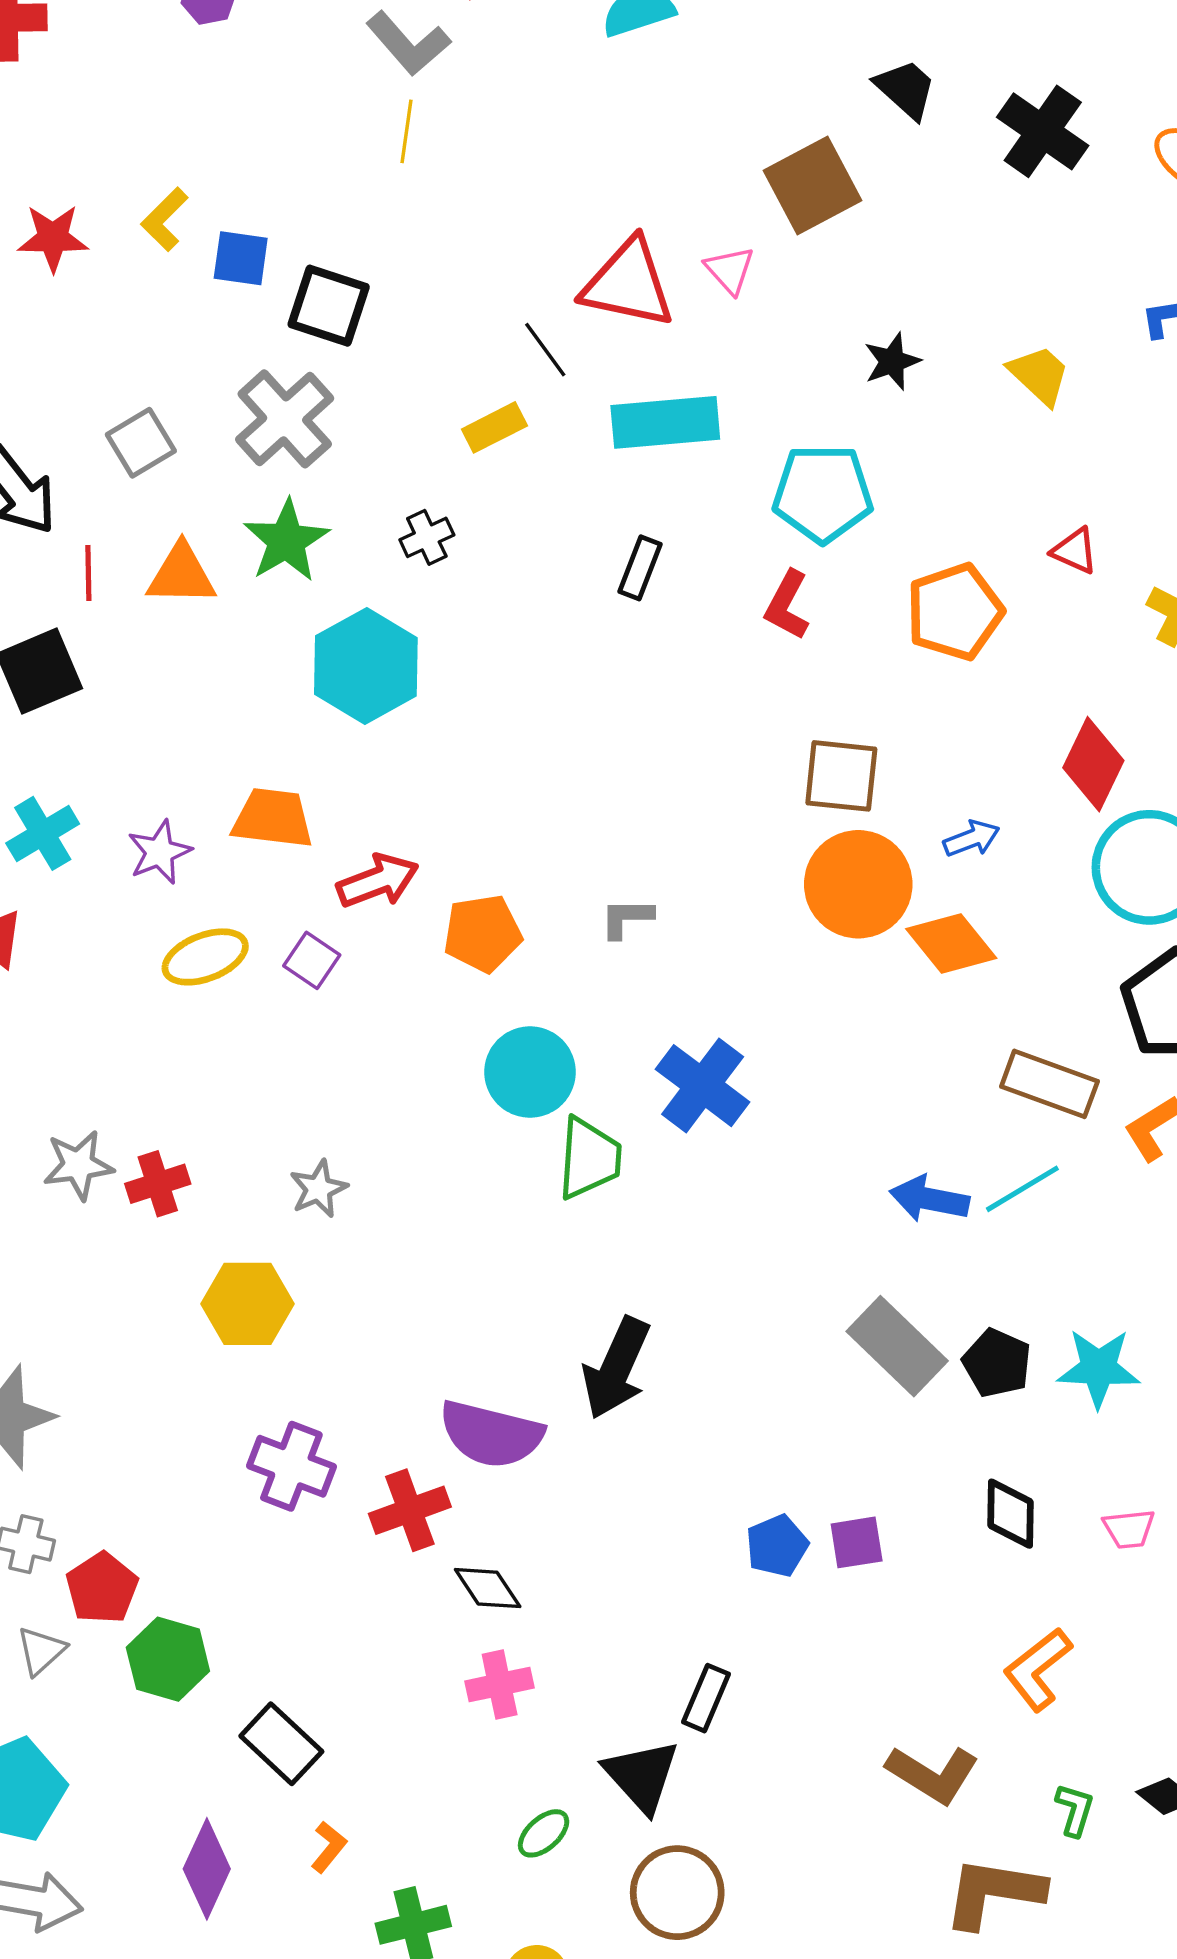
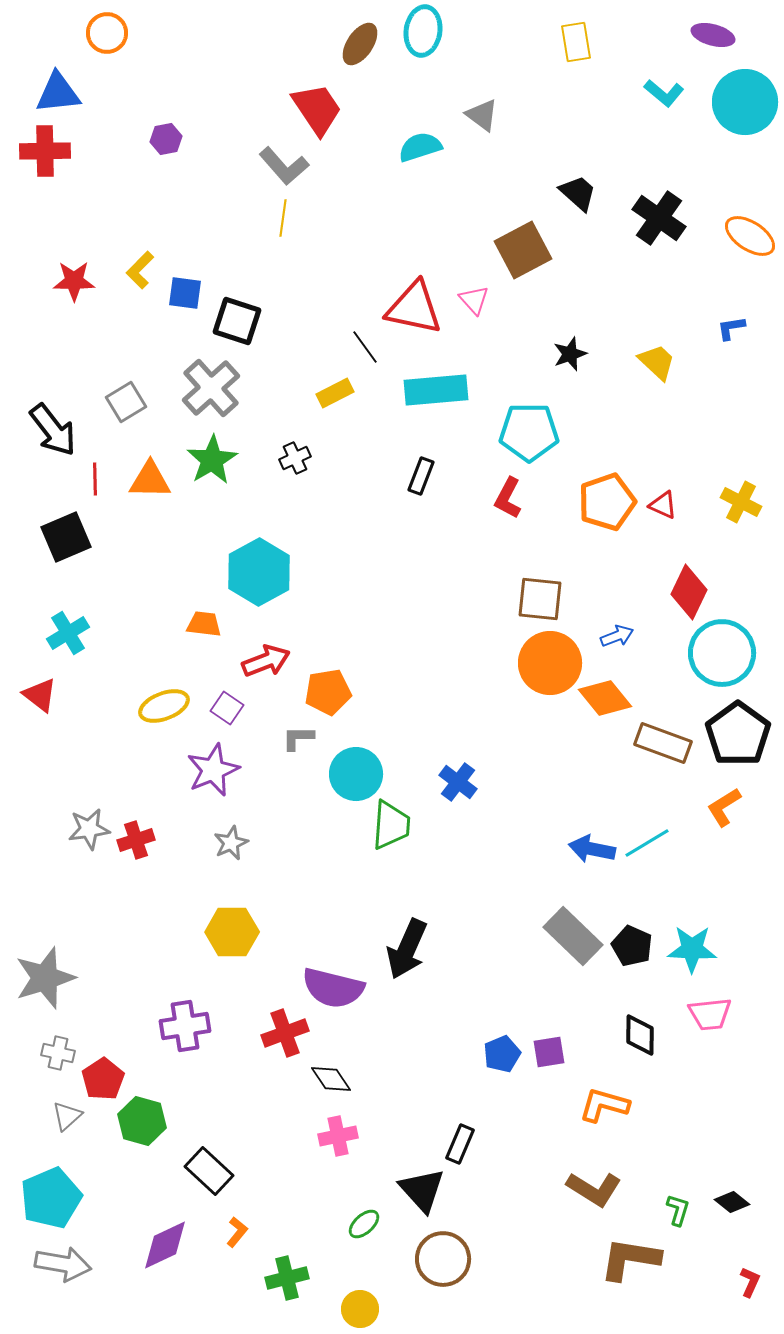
red triangle: (1075, 551) -> (663, 505), moved
cyan hexagon: (366, 666) -> (259, 572), moved
orange trapezoid: (273, 818) -> (204, 624), size x0.7
purple star: (159, 852) -> (213, 770), moved, size x1.4
gray L-shape: (626, 918) -> (298, 738), moved
brown rectangle: (1049, 1084) -> (663, 743), moved
blue cross: (703, 1086) -> (458, 782), size x0.7
yellow hexagon: (247, 1304) -> (232, 932), moved
purple cross: (291, 1466) -> (185, 1026), moved, turned -30
pink trapezoid: (1129, 1529) -> (710, 1014), moved, size x1.4
orange L-shape: (1038, 1669) -> (604, 1105), moved, turned 54
purple diamond: (207, 1869) -> (165, 1245), turned 40

